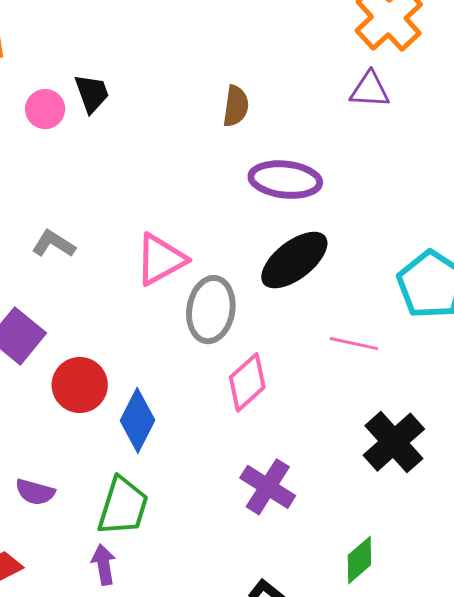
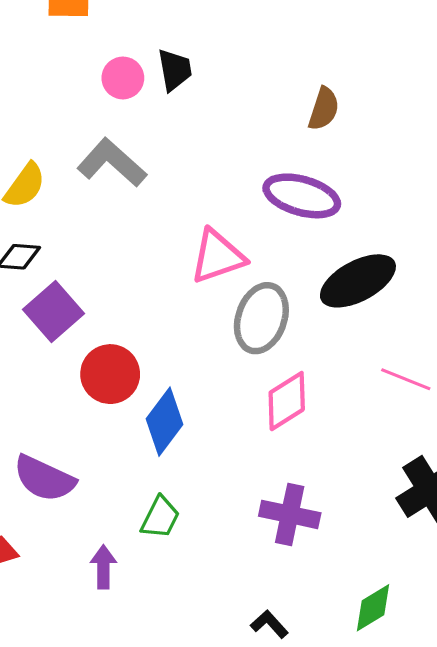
purple ellipse: (285, 180) -> (302, 196), moved
gray L-shape: (54, 244) -> (112, 163), moved, size x1.5
purple cross: (268, 487) -> (290, 514), turned -30
purple semicircle: (35, 492) -> (44, 479), size x1.5
green trapezoid: (123, 506) -> (160, 517), moved, size x0.7

